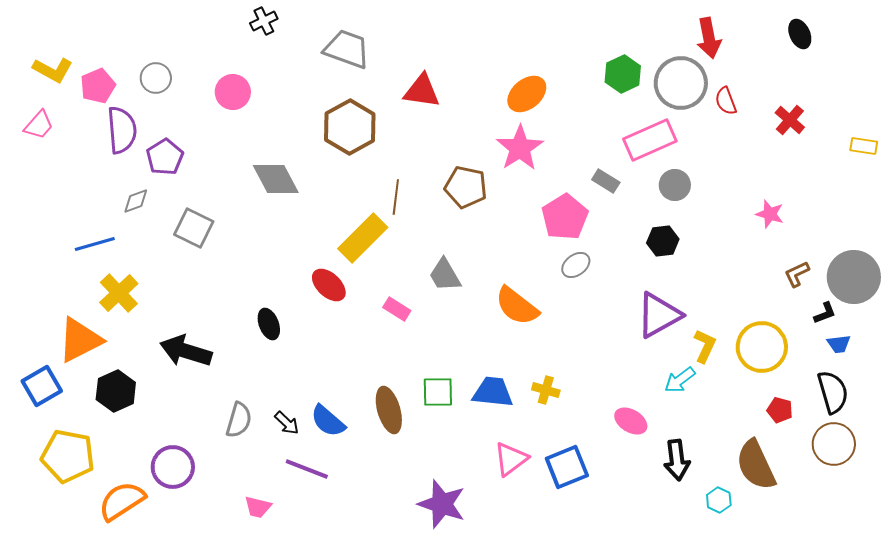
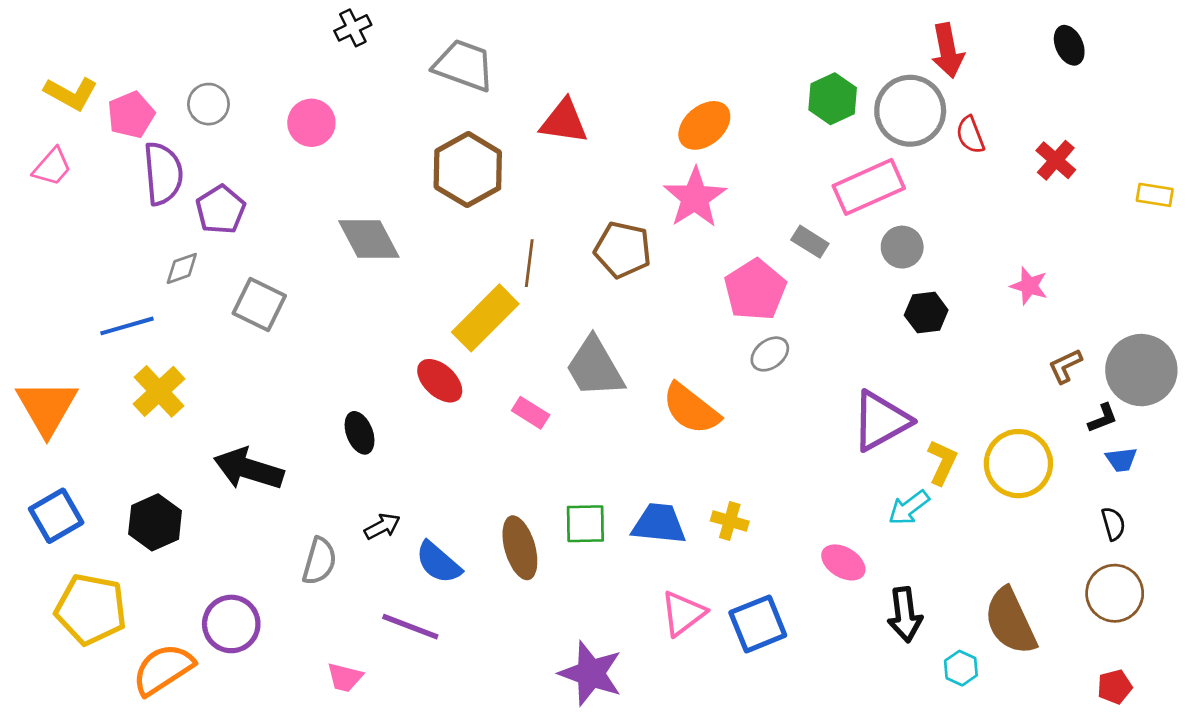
black hexagon: (663, 241) -> (926, 313), moved
gray trapezoid: (445, 275) -> (595, 367), size x1.4
orange triangle: (80, 340) -> (47, 407), moved, turned -33
black semicircle: (833, 392) -> (1113, 524), size x0.6
red pentagon: (780, 410) -> (1115, 687), moved, turned -30
black arrow: (287, 423) -> (382, 526), moved, turned -72

